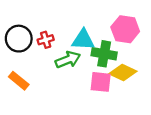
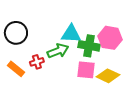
pink hexagon: (125, 29) -> (110, 38), moved
red cross: (46, 40) -> (37, 62), moved
yellow diamond: (123, 73) -> (108, 76), moved

